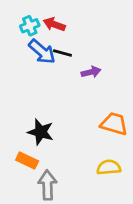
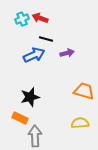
blue arrow: (42, 52) -> (34, 55), moved, turned -65
black star: (41, 132) -> (30, 97), turned -30

